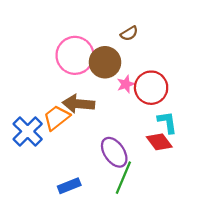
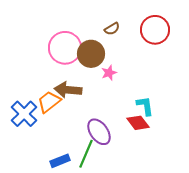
red circle: (151, 88) -> (155, 30), moved
green line: (123, 178) -> (86, 154), moved

